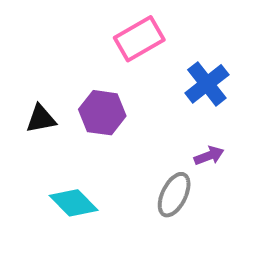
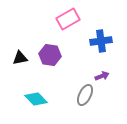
blue cross: (207, 84) -> (101, 41), turned 30

